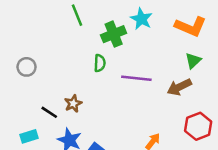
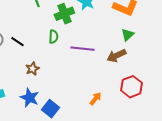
black line: (49, 112) -> (17, 42), moved

